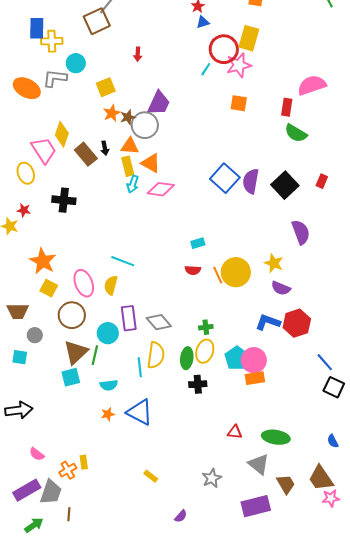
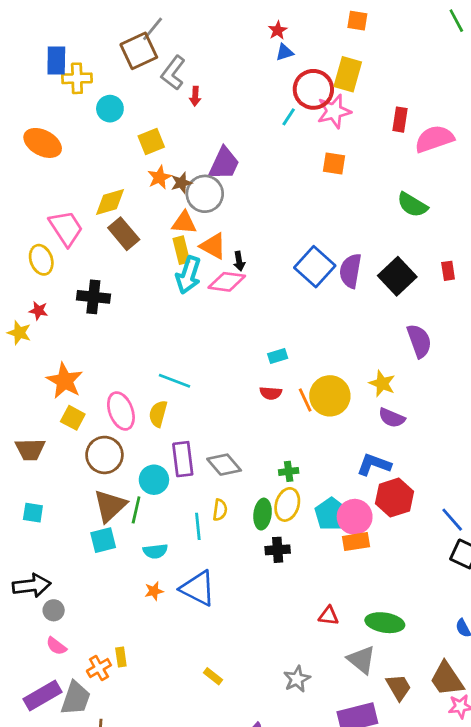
gray L-shape: (55, 78) -> (173, 73), moved, turned -60
red rectangle: (287, 107) -> (400, 120), moved
yellow diamond: (62, 134) -> (110, 202), moved, turned 55
black arrow: (105, 148) -> (239, 261), moved
red rectangle: (322, 181) -> (448, 271), turned -32
cyan arrow: (133, 184) -> (188, 275), size x1.5
red hexagon: (297, 323) -> (394, 498), moved
gray circle: (35, 335) -> (54, 610), moved
yellow semicircle: (156, 355) -> (220, 510), size x0.6

